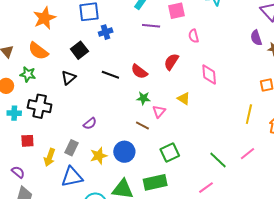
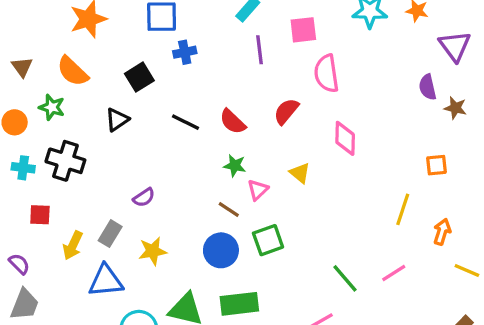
purple line: (151, 26) -> (260, 50), turned 72
pink semicircle: (194, 36) -> (327, 73), size x1.6
blue circle: (124, 152) -> (221, 250), moved
green square: (170, 152) -> (268, 240), moved

